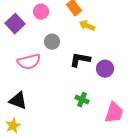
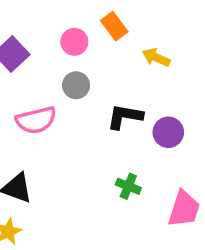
pink circle: (41, 12) -> (74, 42), moved
yellow arrow: (87, 26) -> (156, 57), moved

